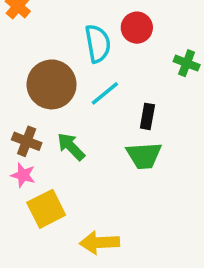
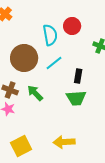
yellow square: (46, 209) -> (21, 146), moved
yellow arrow: (100, 243) -> (64, 142), moved

